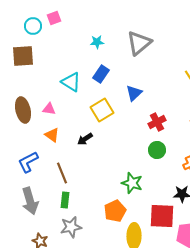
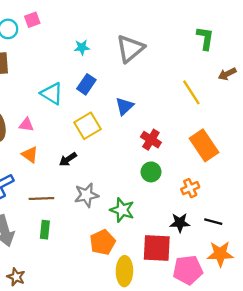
red cross: (157, 122) -> (151, 140), turned -30
brown line: (62, 173) -> (41, 198), turned -70
gray star: (71, 227) -> (86, 195), moved

